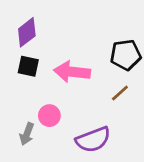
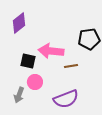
black square: (28, 66) -> (28, 61), moved
brown line: (120, 93) -> (71, 66), moved, turned 32

